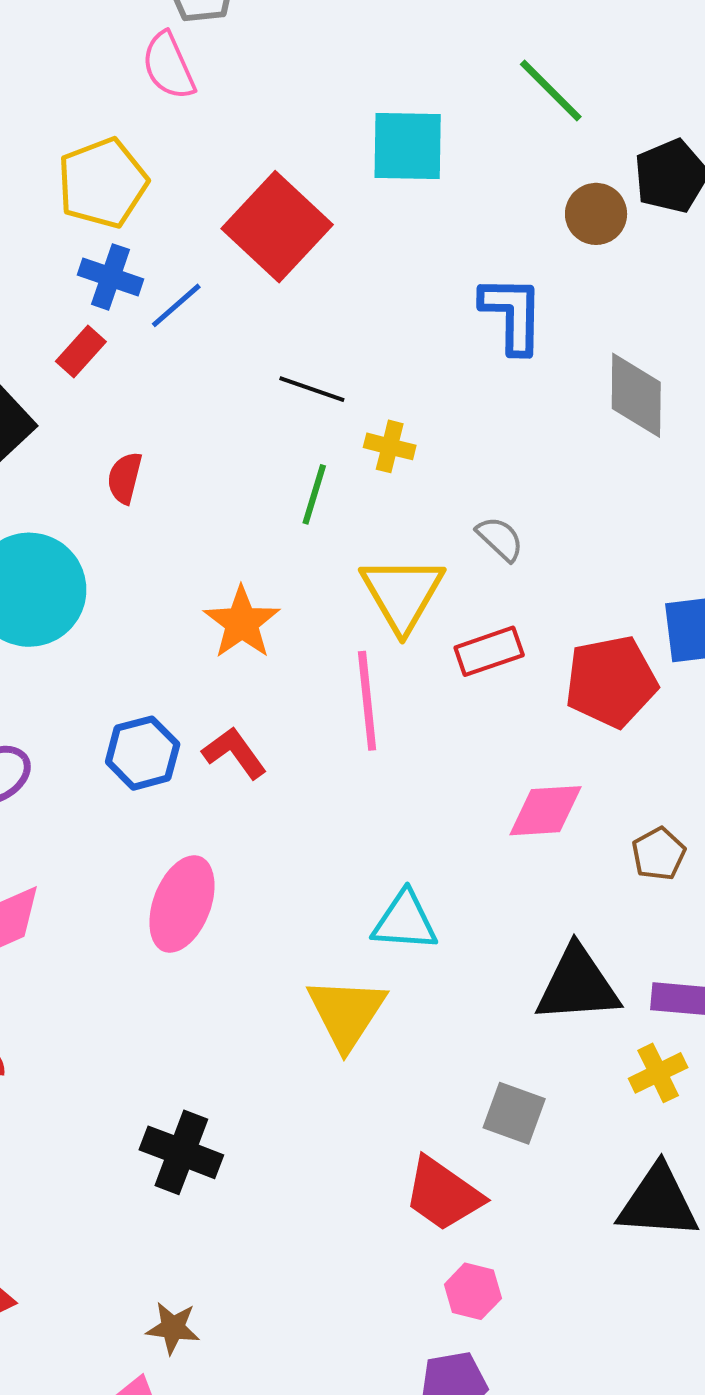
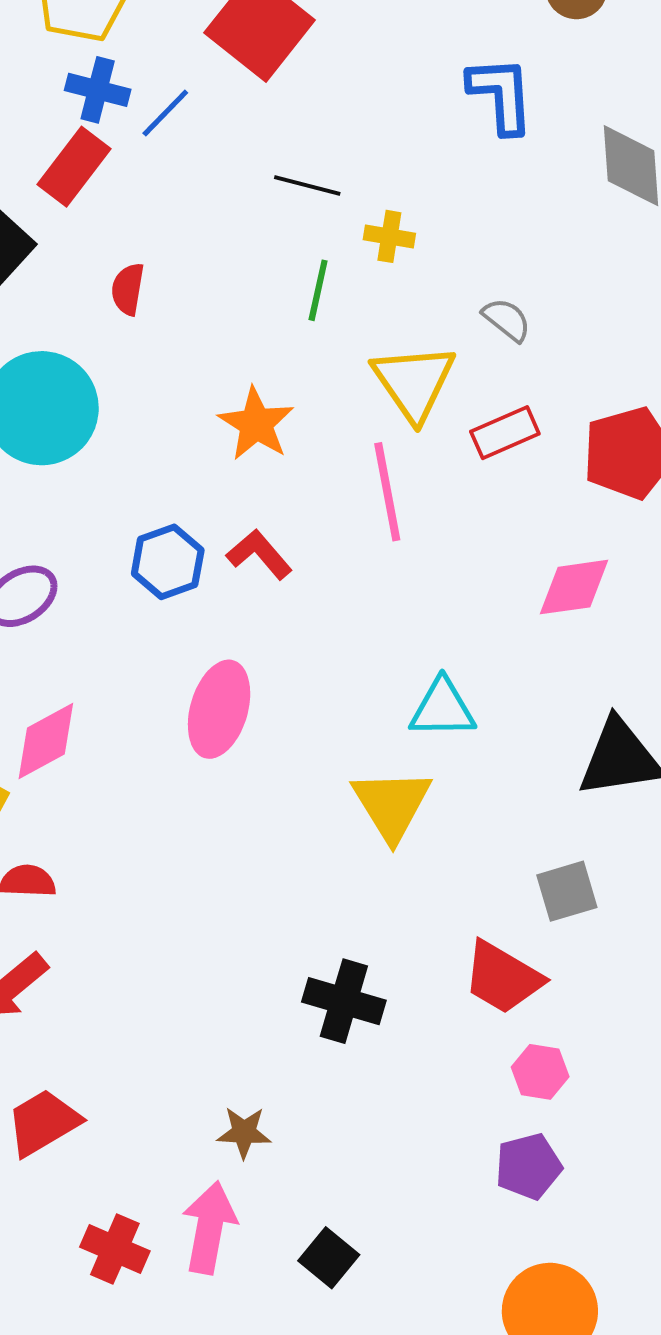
red rectangle: (81, 352) -> (74, 167), size x1.5
gray square: (514, 1113) -> (567, 891), turned -32
black cross: (181, 1152) -> (344, 1001), moved

